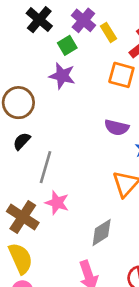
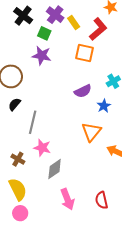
green square: (67, 45) -> (44, 33), turned -32
purple semicircle: (117, 127) -> (83, 91), turned -36
brown cross: (23, 217) -> (18, 159), size x0.6
gray diamond: (102, 232) -> (55, 169), moved

